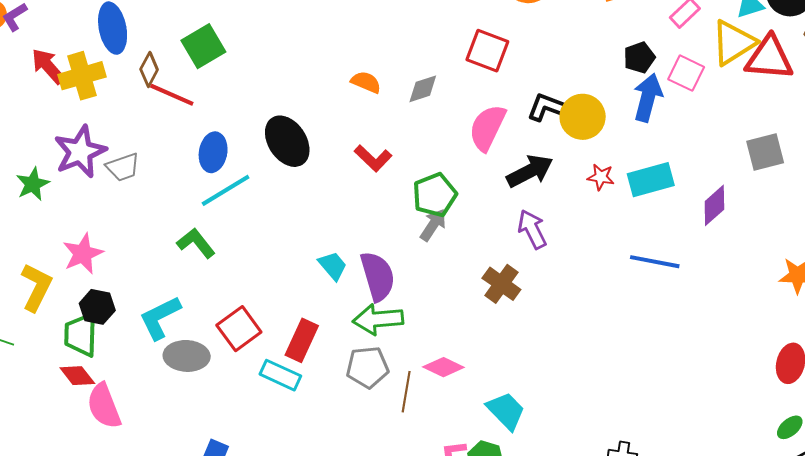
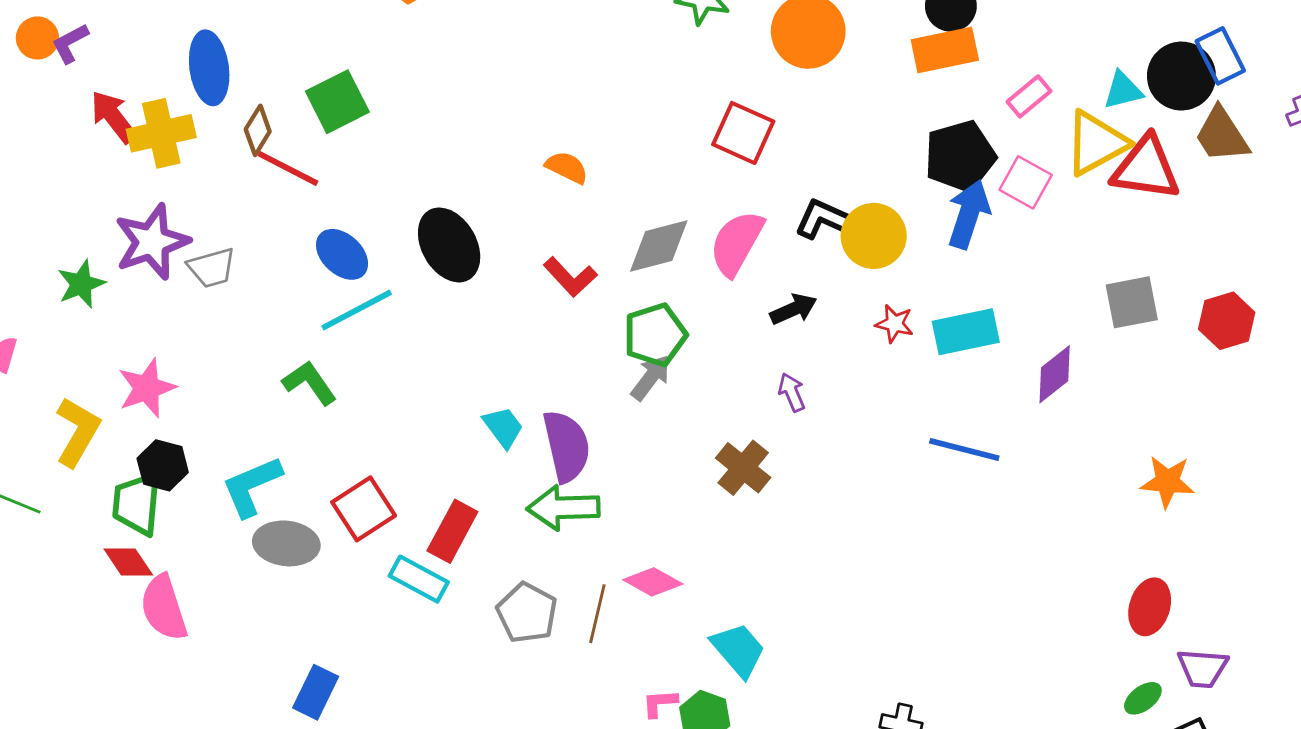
black pentagon: (639, 57) -> (960, 156), size x1.6
gray diamond: (423, 89) -> (659, 246), moved, size x1.4
blue ellipse: (213, 152) -> (342, 254), turned -60
black arrow: (530, 171) -> (794, 309), size x0.7
purple arrow: (532, 229) -> (792, 392), size x0.7
gray pentagon: (367, 367) -> (527, 613), moved, turned 30

